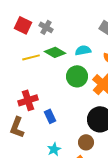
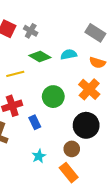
yellow line: (31, 57) -> (15, 74), moved
green circle: (77, 76) -> (53, 97), moved

